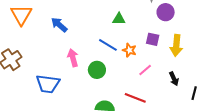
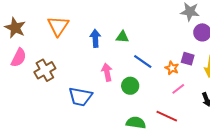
green triangle: (119, 19) -> (122, 37), moved
blue arrow: (59, 25) -> (95, 38), turned 42
orange star: (129, 50) -> (172, 68), moved

